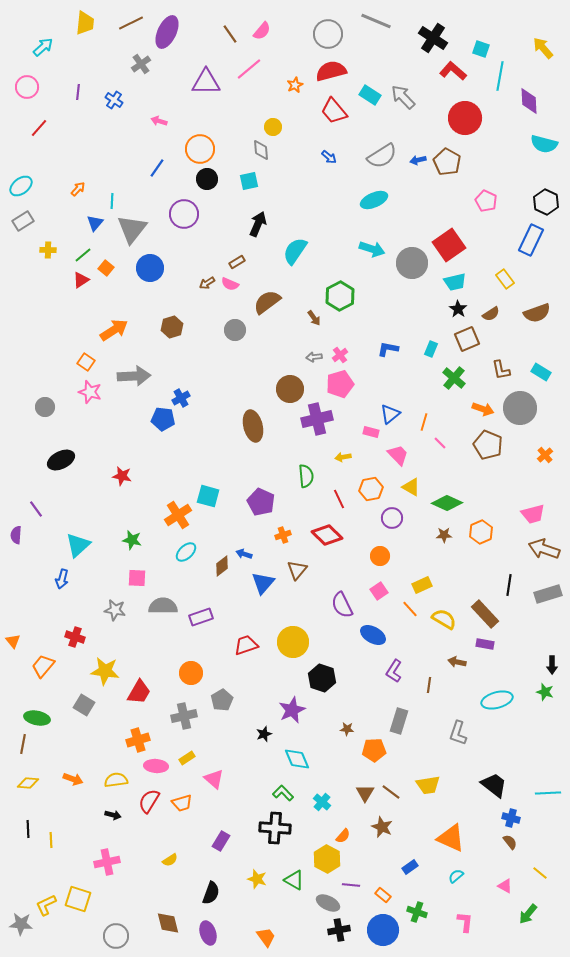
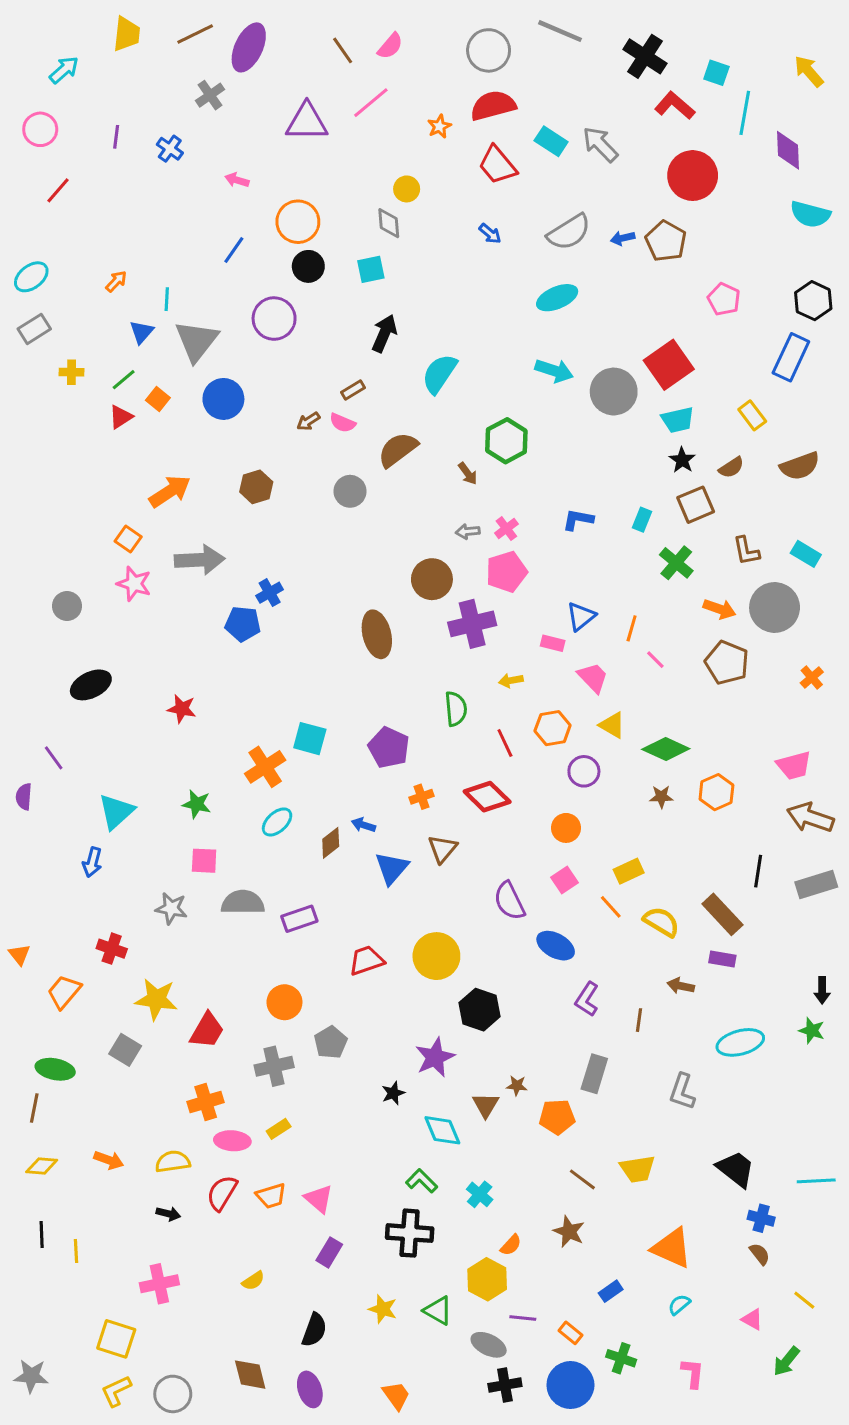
pink triangle: (214, 779) -> (319, 1199), moved
brown triangle: (365, 793) -> (486, 1105), moved
yellow L-shape: (46, 905) -> (116, 1391), moved

